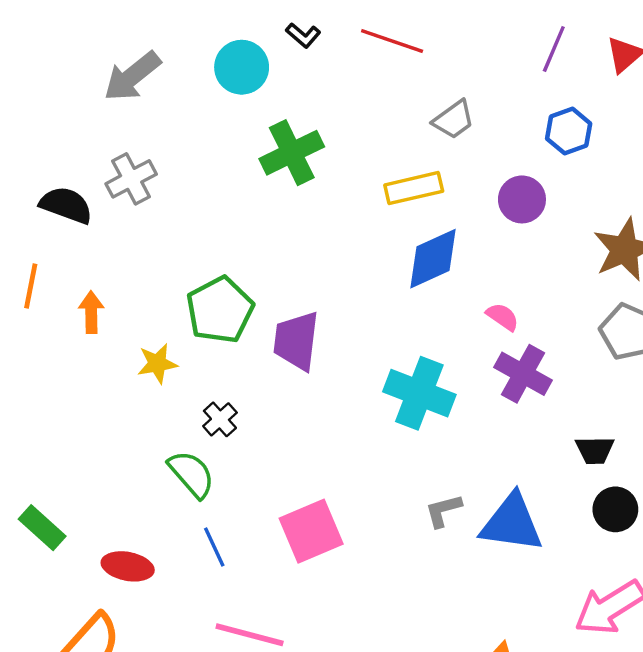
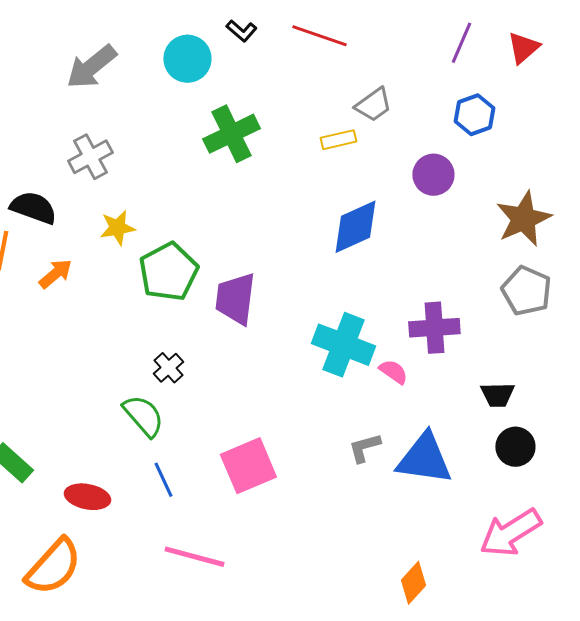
yellow rectangle: (414, 188) -> (338, 140), moved, size x0.7
black semicircle: (66, 205) -> (33, 208), moved
orange arrow: (91, 312) -> (55, 274), turned 51
pink semicircle: (503, 317) -> (393, 372), moved
yellow star: (157, 364) -> (117, 228), moved
purple cross: (523, 374) -> (434, 328), turned -33

